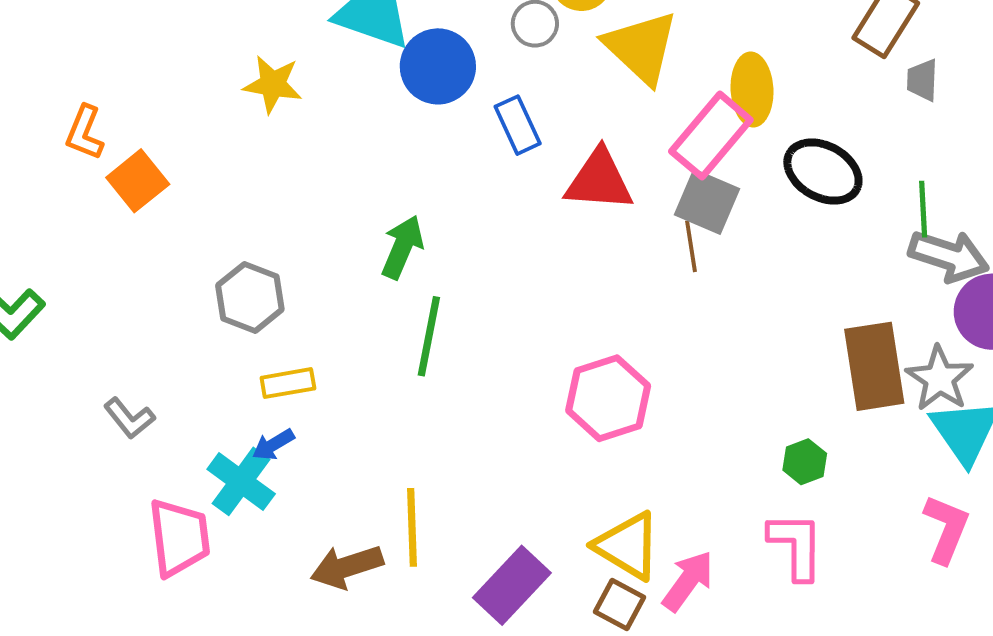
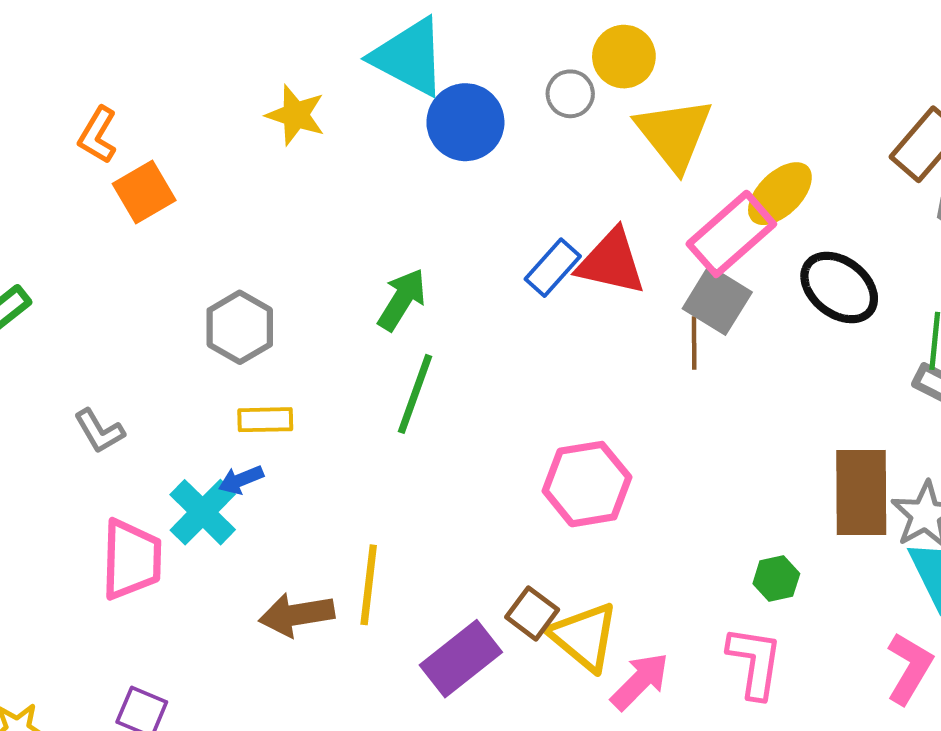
yellow ellipse: (752, 89) -> (780, 194), turned 40
blue rectangle: (518, 125) -> (553, 268), moved, turned 58
brown square: (620, 605) -> (532, 613), moved

